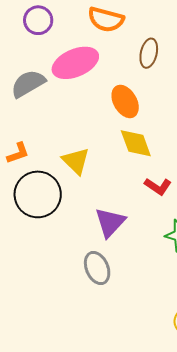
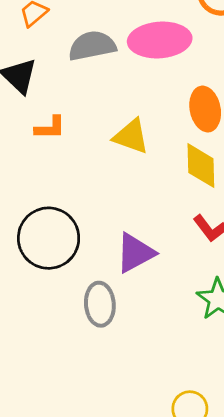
yellow triangle: (76, 161) -> (131, 136), moved, turned -44
black circle: (38, 194) -> (49, 238), moved

